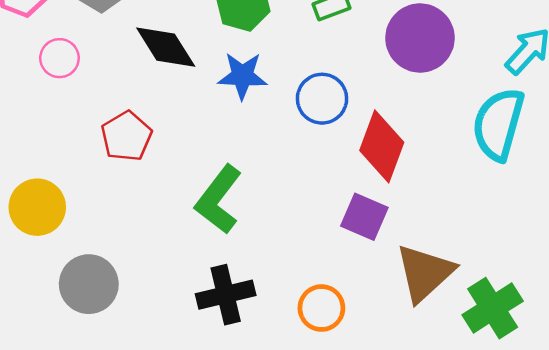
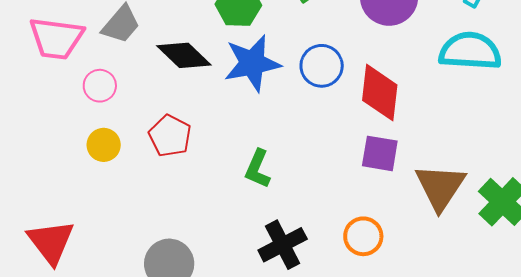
blue star: (242, 76) -> (252, 63), size x1.4
cyan semicircle: (498, 124) -> (470, 51), turned 92
green L-shape: (219, 200) -> (258, 169), size x0.7
yellow circle: (37, 207) -> (104, 145), moved, size x0.7

